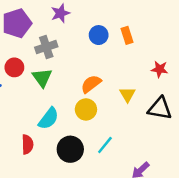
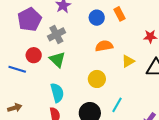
orange semicircle: (91, 84) -> (104, 46), moved, turned 36
yellow triangle: (127, 94) -> (128, 61), turned 40
cyan semicircle: (49, 119) -> (57, 93), moved, turned -42

